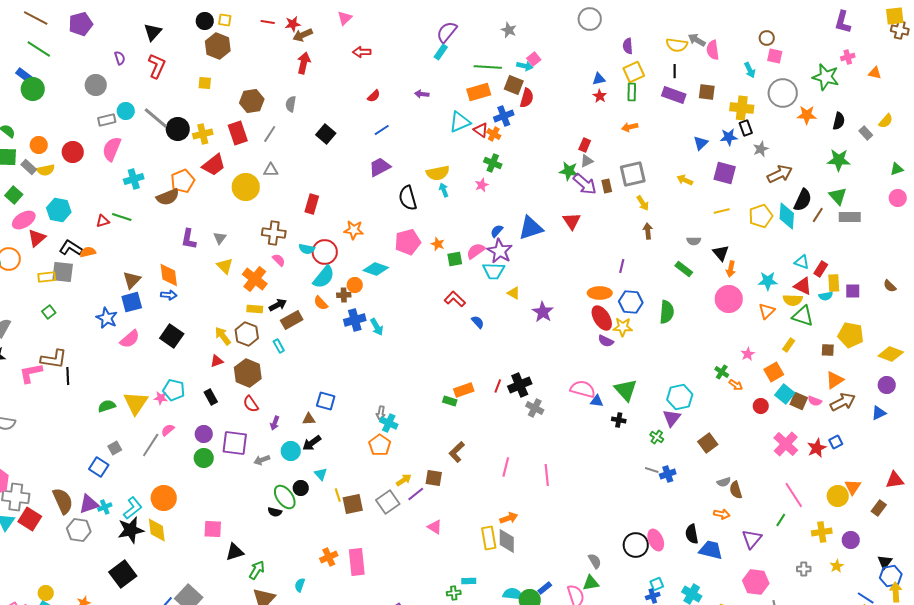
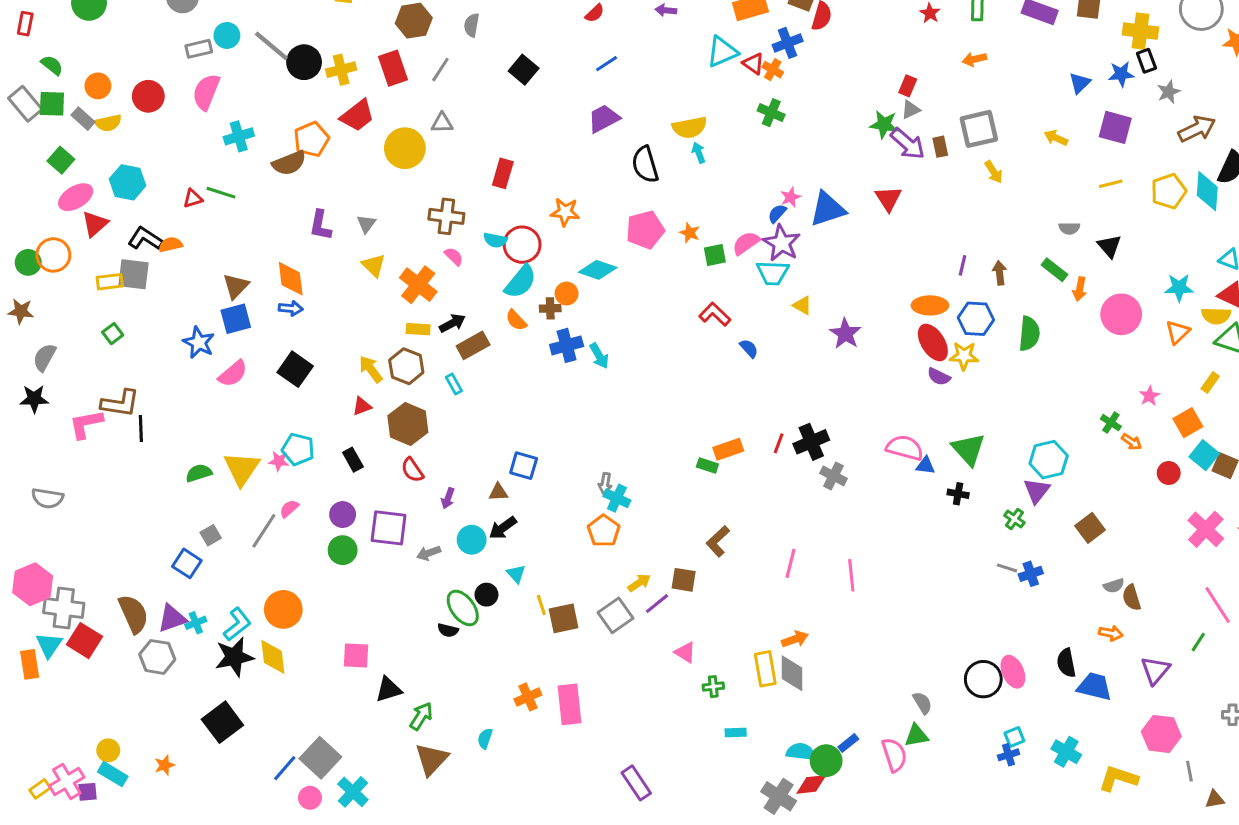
pink star: (482, 185) -> (790, 197), moved
brown arrow: (648, 231) -> (1000, 273), moved
orange arrow: (731, 269) -> (1080, 289), moved
green cross: (454, 593) -> (713, 687), moved

